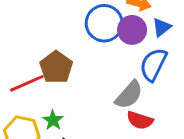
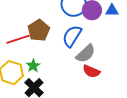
blue triangle: (162, 27) -> (112, 10), turned 32
blue semicircle: (153, 65) -> (72, 36), moved

